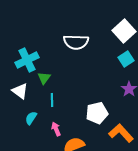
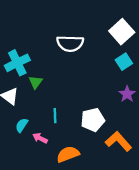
cyan line: (52, 100) -> (55, 116), moved
pink arrow: (56, 129) -> (40, 138), moved, turned -40

